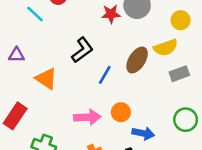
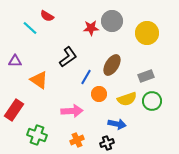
yellow circle: (181, 20) -> (147, 33), size x1.5
yellow semicircle: (166, 48) -> (127, 99), moved
orange circle: (121, 112) -> (99, 94), moved
green circle: (186, 120) -> (152, 101), moved

